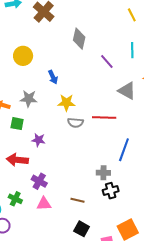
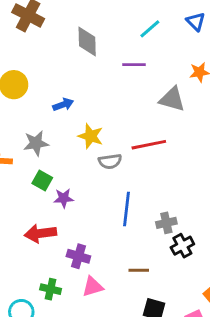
cyan line: (132, 50) -> (150, 29), moved, turned 63
purple line: (107, 62) -> (134, 65), turned -35
blue arrow: (53, 77) -> (63, 105), turned -72
yellow star: (66, 103) -> (91, 136), turned 30
green square: (17, 124) -> (42, 180), moved, turned 32
blue line: (124, 150) -> (126, 209), moved

